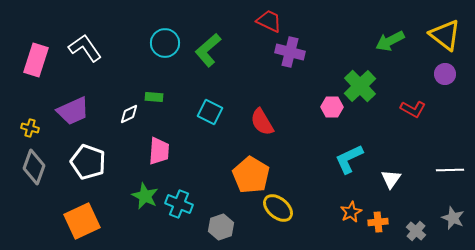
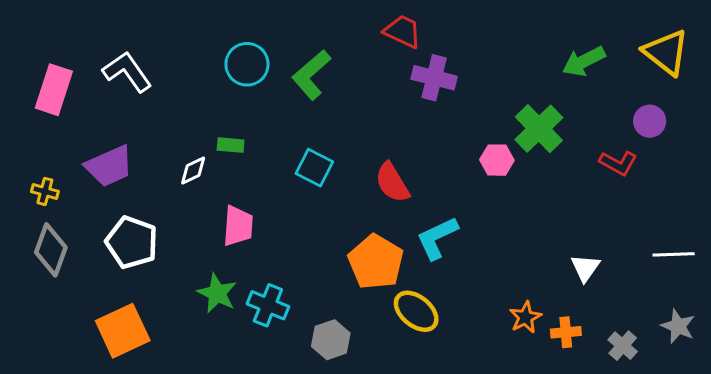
purple circle: (445, 74) -> (650, 121), moved
cyan L-shape: (349, 159) -> (437, 238), moved

